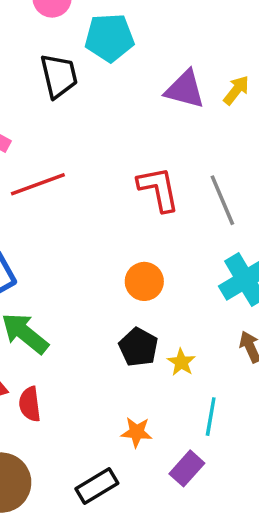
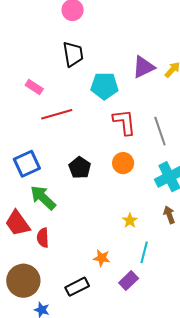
cyan pentagon: (109, 38) -> (104, 86), moved
purple triangle: (185, 89) -> (143, 67), turned -45
orange circle: (144, 281) -> (123, 163), moved
black pentagon: (138, 347) -> (80, 168), moved

